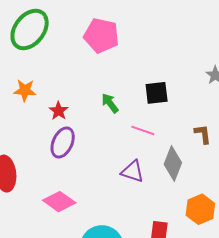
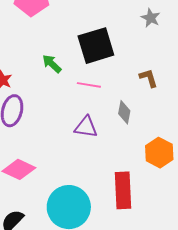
black square: (157, 93) -> (96, 46), size x1.5
gray diamond: (173, 164) -> (124, 112), size x0.7

